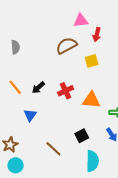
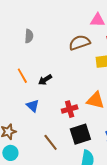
red cross: (66, 91) -> (70, 109), moved
blue triangle: (30, 115) -> (33, 106), turned -32
black square: (82, 136) -> (80, 134), size x1.5

